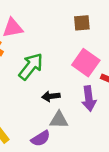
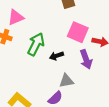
black arrow: (51, 96) -> (56, 56), moved

